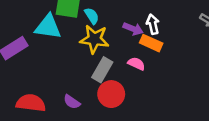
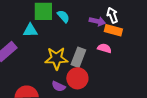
cyan triangle: (48, 27) -> (30, 30), size x0.7
yellow star: (94, 39) -> (56, 58), moved
red circle: (111, 94) -> (77, 78), moved

